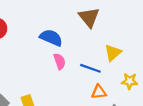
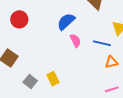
blue semicircle: (51, 38) -> (66, 22), turned -60

